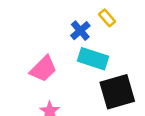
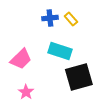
blue cross: (80, 31) -> (50, 18), moved, turned 35

